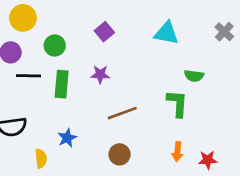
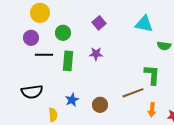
green semicircle: (194, 76) -> (164, 46), moved
brown line: (122, 113) -> (133, 93), moved
brown circle: (120, 154) -> (100, 105), moved

